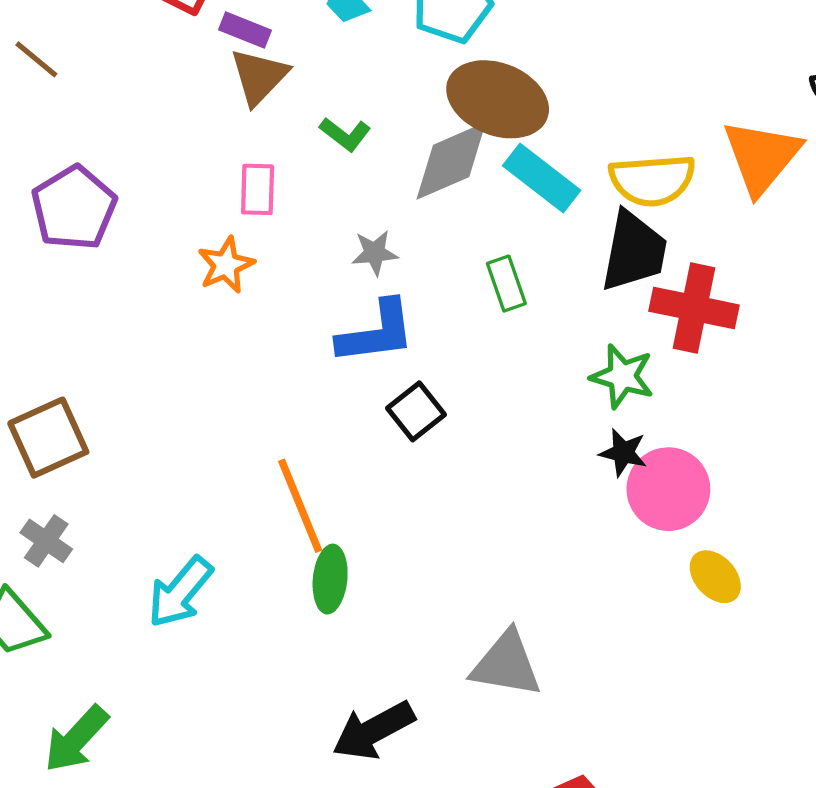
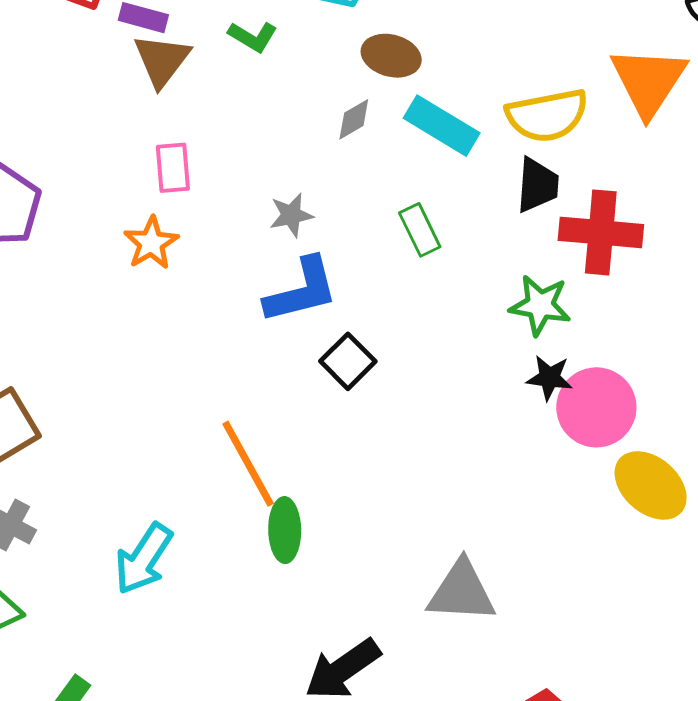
brown ellipse: (498, 99) -> (391, 56), size x0.6
green L-shape: (345, 134) -> (253, 37), moved
gray diamond: (451, 161) -> (354, 119), size x0.5
black trapezoid: (634, 251) -> (537, 185), size x0.7
yellow ellipse: (715, 577) -> (651, 485), size x1.4

